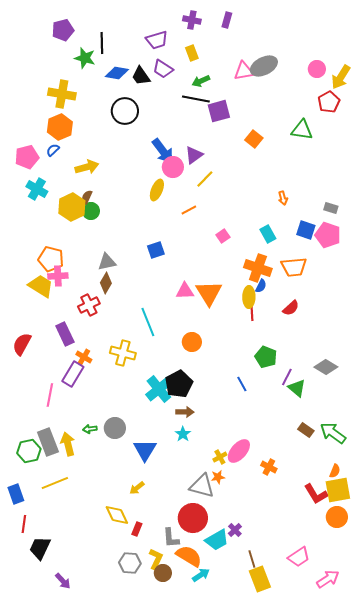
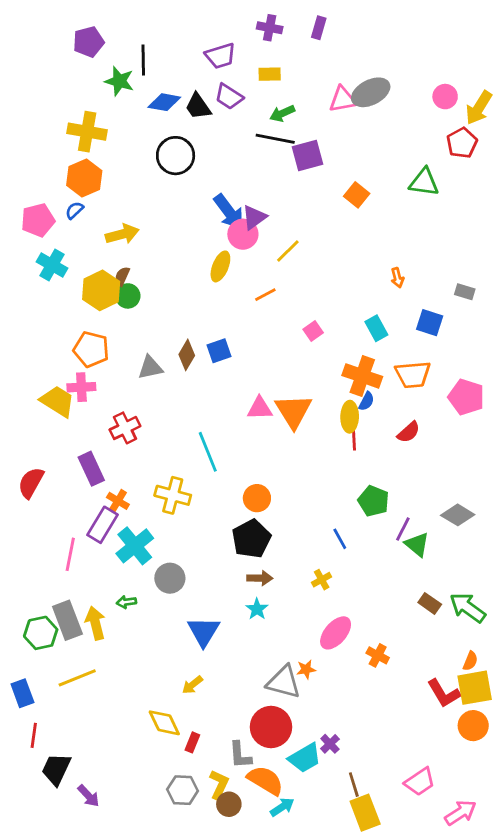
yellow rectangle: (192, 53) -> (270, 74), turned -70
purple triangle: (194, 155) -> (254, 217), moved
pink pentagon: (328, 235) -> (466, 397), moved
orange pentagon: (51, 259) -> (91, 349), moved
brown diamond: (106, 283) -> (187, 355), moved
orange circle: (192, 342) -> (257, 498), moved
cyan cross: (159, 389) -> (135, 546), moved
gray circle: (115, 428) -> (170, 578), moved
yellow cross: (220, 457) -> (322, 580), moved
purple arrow: (63, 581) -> (88, 796), moved

